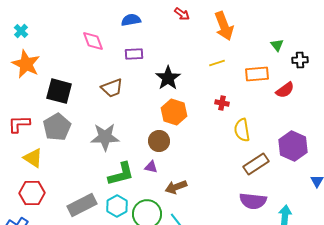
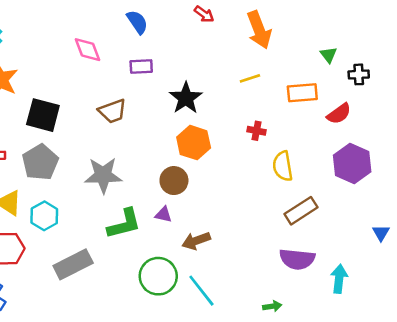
blue semicircle: (131, 20) -> (137, 22), turned 66
purple hexagon: (293, 146) -> (352, 164), moved
cyan hexagon: (117, 206) -> (44, 216), moved

